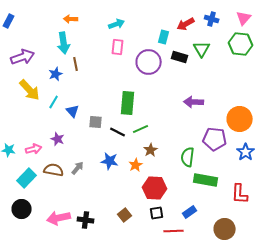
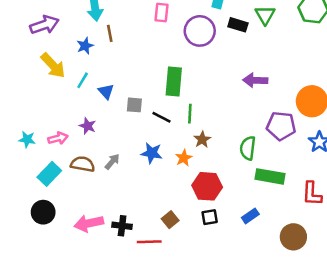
green line: (141, 129) -> (190, 114), turned -63
red line: (174, 231) -> (149, 242), moved

